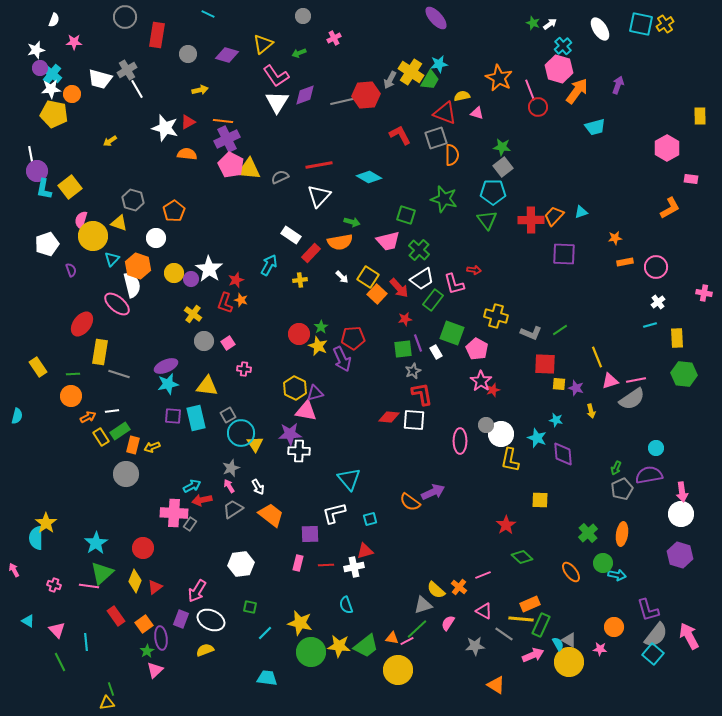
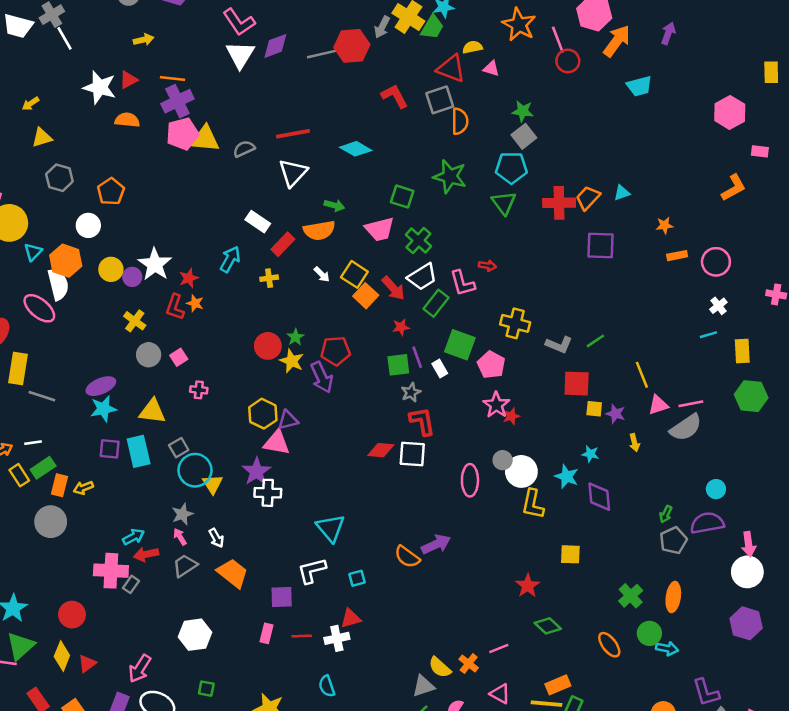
pink pentagon: (231, 165) -> (182, 134), turned 30
yellow triangle: (119, 223) -> (42, 138), moved, turned -36
purple star: (290, 434) -> (257, 471), turned -30

